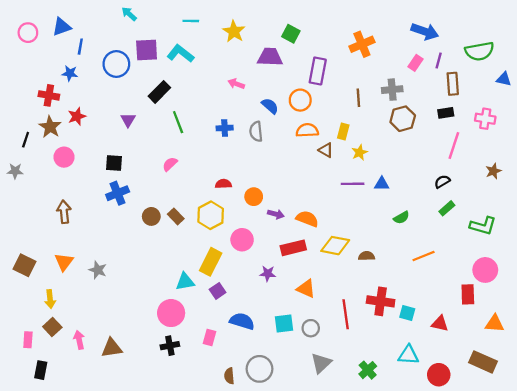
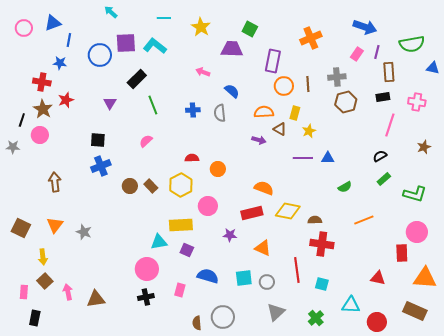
orange circle: (300, 100) -> (284, 86), moved
pink circle: (64, 157) -> (40, 135), moved
purple arrow: (276, 214) -> (259, 140), moved
yellow rectangle: (211, 262) -> (181, 225), turned 60
purple square: (218, 291) -> (187, 250), turned -32
red cross: (381, 301) -> (322, 244), moved
cyan square: (407, 313) -> (322, 284), moved
orange triangle: (495, 324) -> (425, 278), size x1.4

